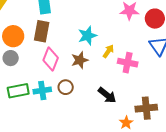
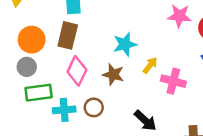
brown star: (80, 60) -> (113, 74), turned 30
green rectangle: (18, 91) -> (39, 93), moved

